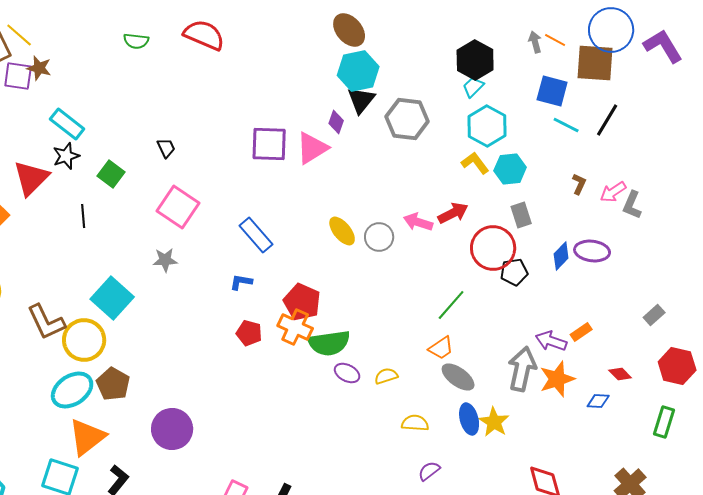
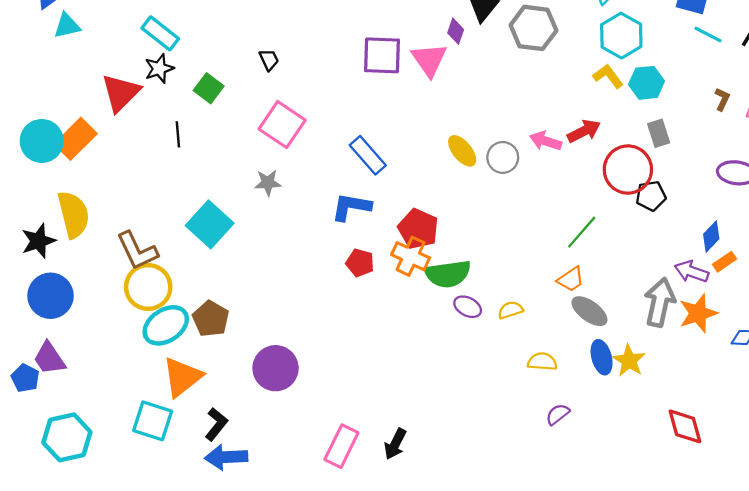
pink triangle: (312, 148) -> (429, 60), turned -33
blue diamond: (561, 256) -> (711, 236), moved
blue L-shape: (241, 282) -> (351, 207), size x1.6
yellow circle: (84, 340) -> (148, 287), moved

